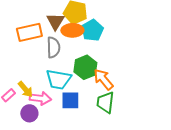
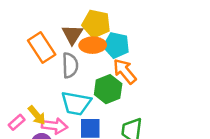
cyan pentagon: (92, 30) -> (116, 45), turned -30
orange rectangle: (29, 32) -> (42, 48), turned 70
orange arrow: (103, 79) -> (125, 71), moved

